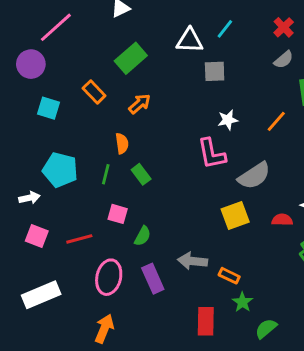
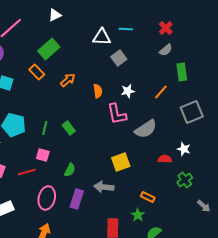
cyan line: (225, 29) -> (126, 29), turned 56
green rectangle: (131, 58) -> (49, 49), moved
gray square: (215, 71) -> (119, 58), turned -35
orange semicircle: (122, 143) -> (98, 91), moved
pink square: (118, 214) -> (43, 155), moved
yellow square: (235, 215) -> (121, 162), moved
orange rectangle: (229, 276) -> (148, 197), moved
purple rectangle: (153, 279) -> (77, 199), turned 42

